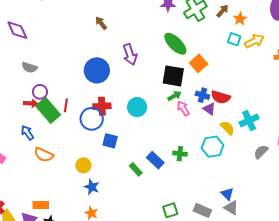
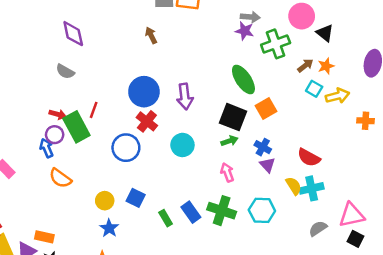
brown arrow: (223, 11) -> (305, 65), moved
brown arrow: (101, 23) -> (151, 35), moved
purple diamond: (17, 30) -> (73, 34), moved
purple arrow: (130, 54) -> (185, 96), moved
purple circle: (40, 92) -> (55, 135), moved
red semicircle: (221, 97) -> (309, 158), moved
red line: (66, 105) -> (94, 110), moved
red cross: (102, 106) -> (147, 121), moved, turned 30
pink arrow: (183, 108) -> (227, 172), moved
yellow semicircle: (227, 128) -> (294, 186), moved
blue square: (110, 141) -> (136, 198), moved
green cross: (180, 154) -> (222, 211), size x1.6

